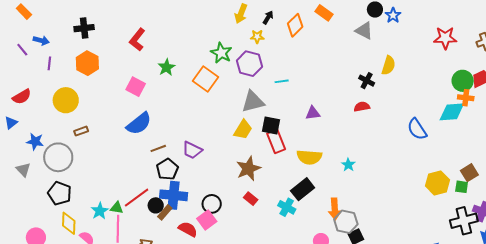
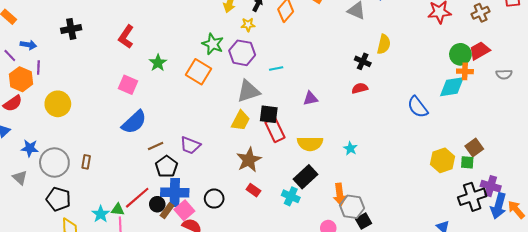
orange hexagon: (87, 63) -> (21, 79), moved
brown rectangle: (81, 131) -> (86, 162), moved, turned -56
pink square: (207, 220) -> (184, 210), moved

